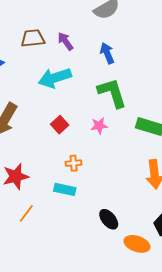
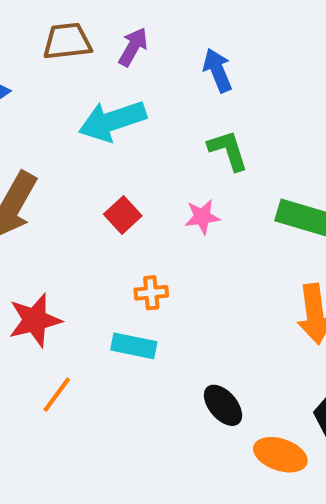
purple arrow: (65, 41) -> (133, 47), turned 66
green L-shape: (112, 93) -> (228, 150), size x0.7

